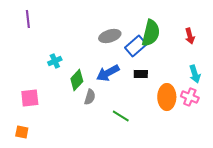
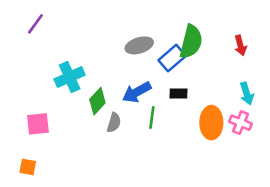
purple line: (28, 19) -> (35, 24), turned 42
cyan cross: (55, 61) -> (70, 77), size x1.6
green line: (121, 116) -> (152, 118), moved, turned 66

